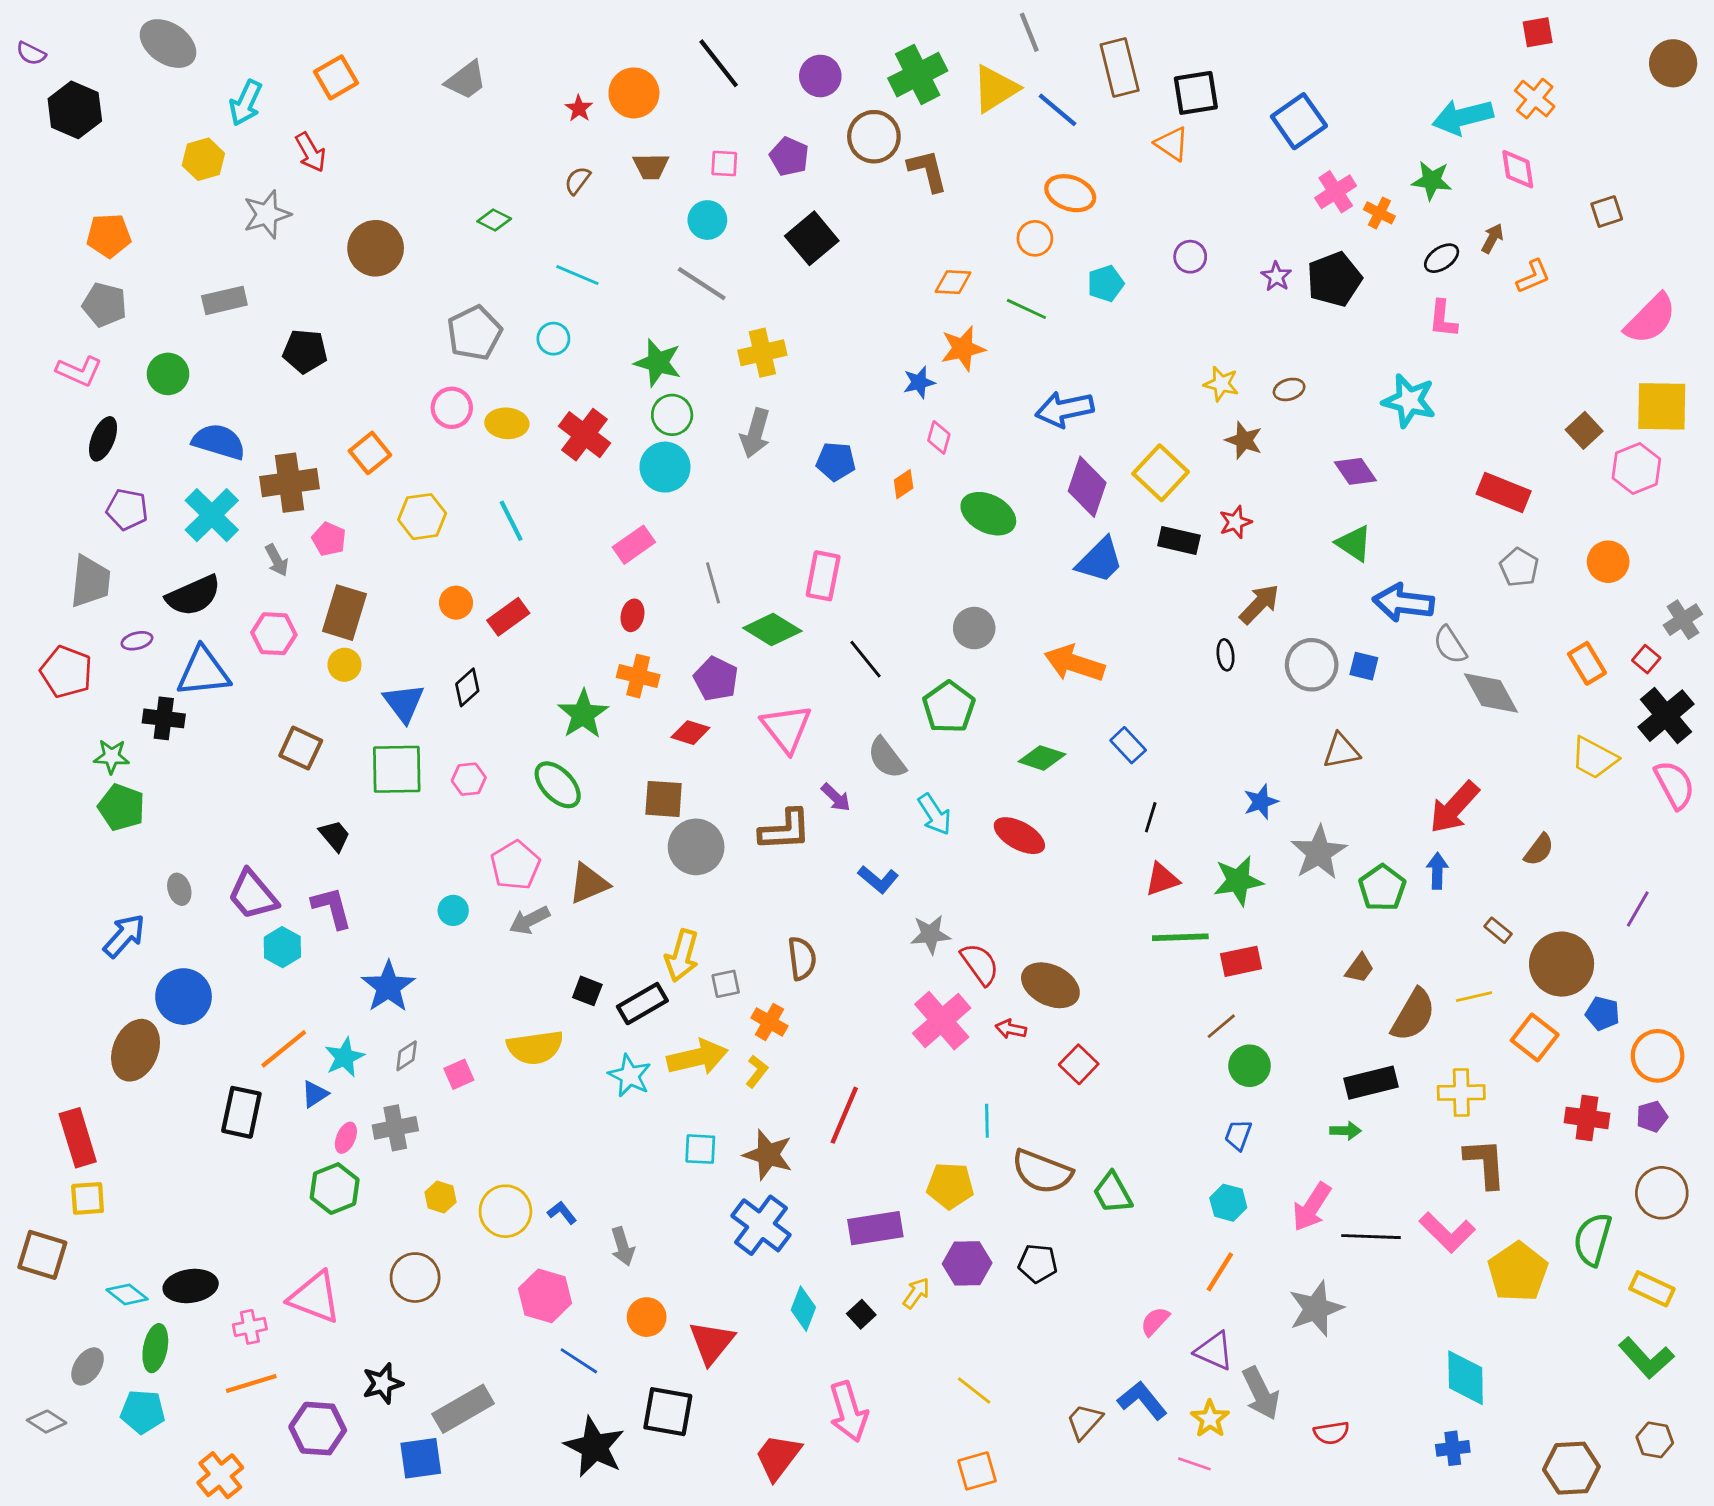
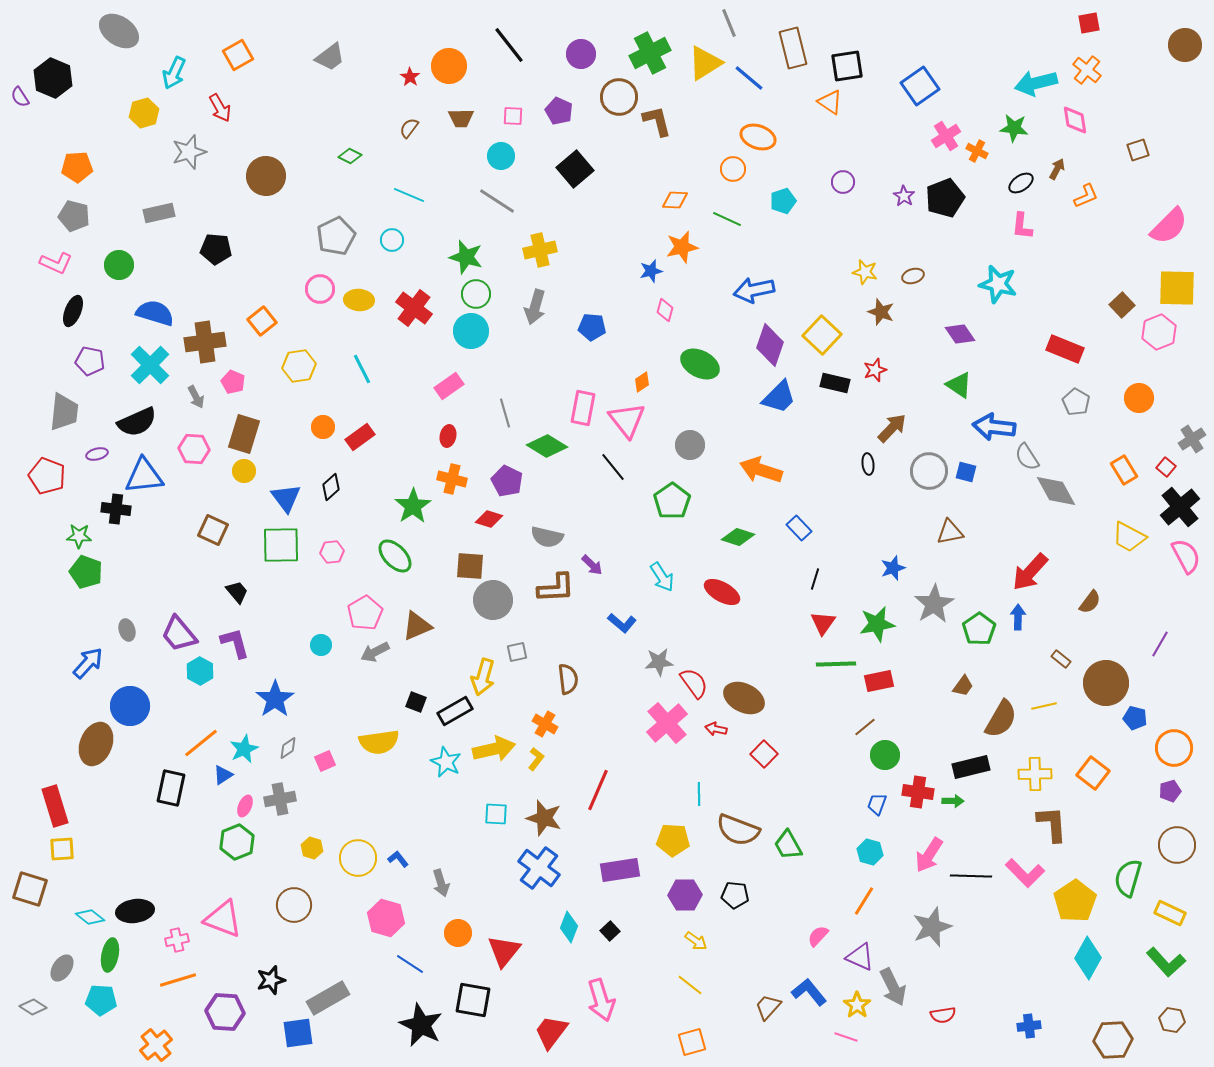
purple semicircle: (31, 53) -> (20, 97), moved, turned 30
orange diamond: (904, 484) -> (642, 382), moved
pink triangle: (786, 728) -> (627, 420), moved
gray semicircle: (887, 758) -> (547, 537), moved, turned -40
red triangle: (1162, 879) -> (823, 623), turned -36
gray square: (726, 984) -> (517, 652), moved
orange square: (1535, 1037) -> (1093, 773), moved
red cross: (1587, 1118) -> (918, 792), moved
yellow arrow: (916, 1293) -> (696, 941), moved, turned 90
cyan diamond: (1466, 1378) -> (1088, 958), moved, turned 30

